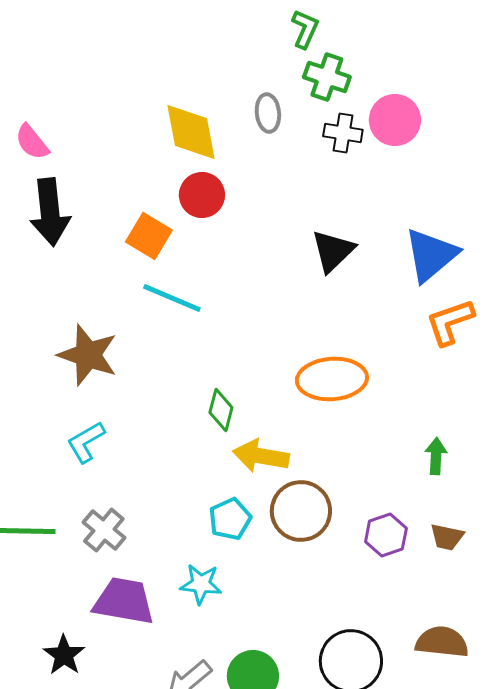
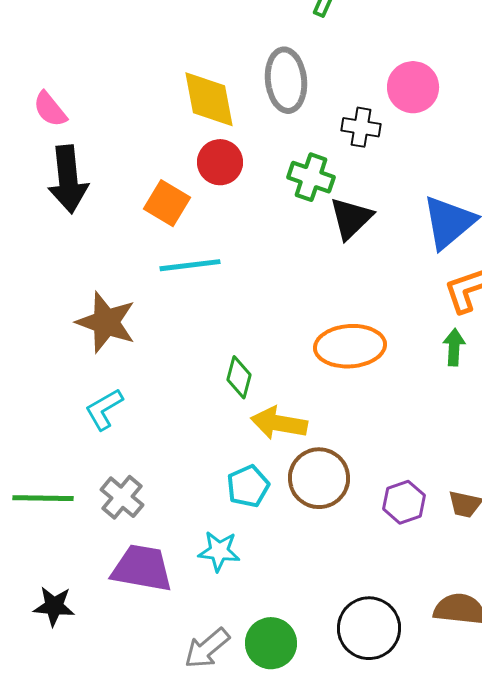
green cross: (327, 77) -> (311, 177), moved
gray ellipse: (268, 113) -> (286, 80), size x1.6
black cross: (343, 133) -> (361, 127), moved
cyan line: (172, 298) -> (190, 265), turned -30
green arrow: (436, 456) -> (454, 347), moved
black star: (64, 655) -> (54, 606), moved, turned -30

